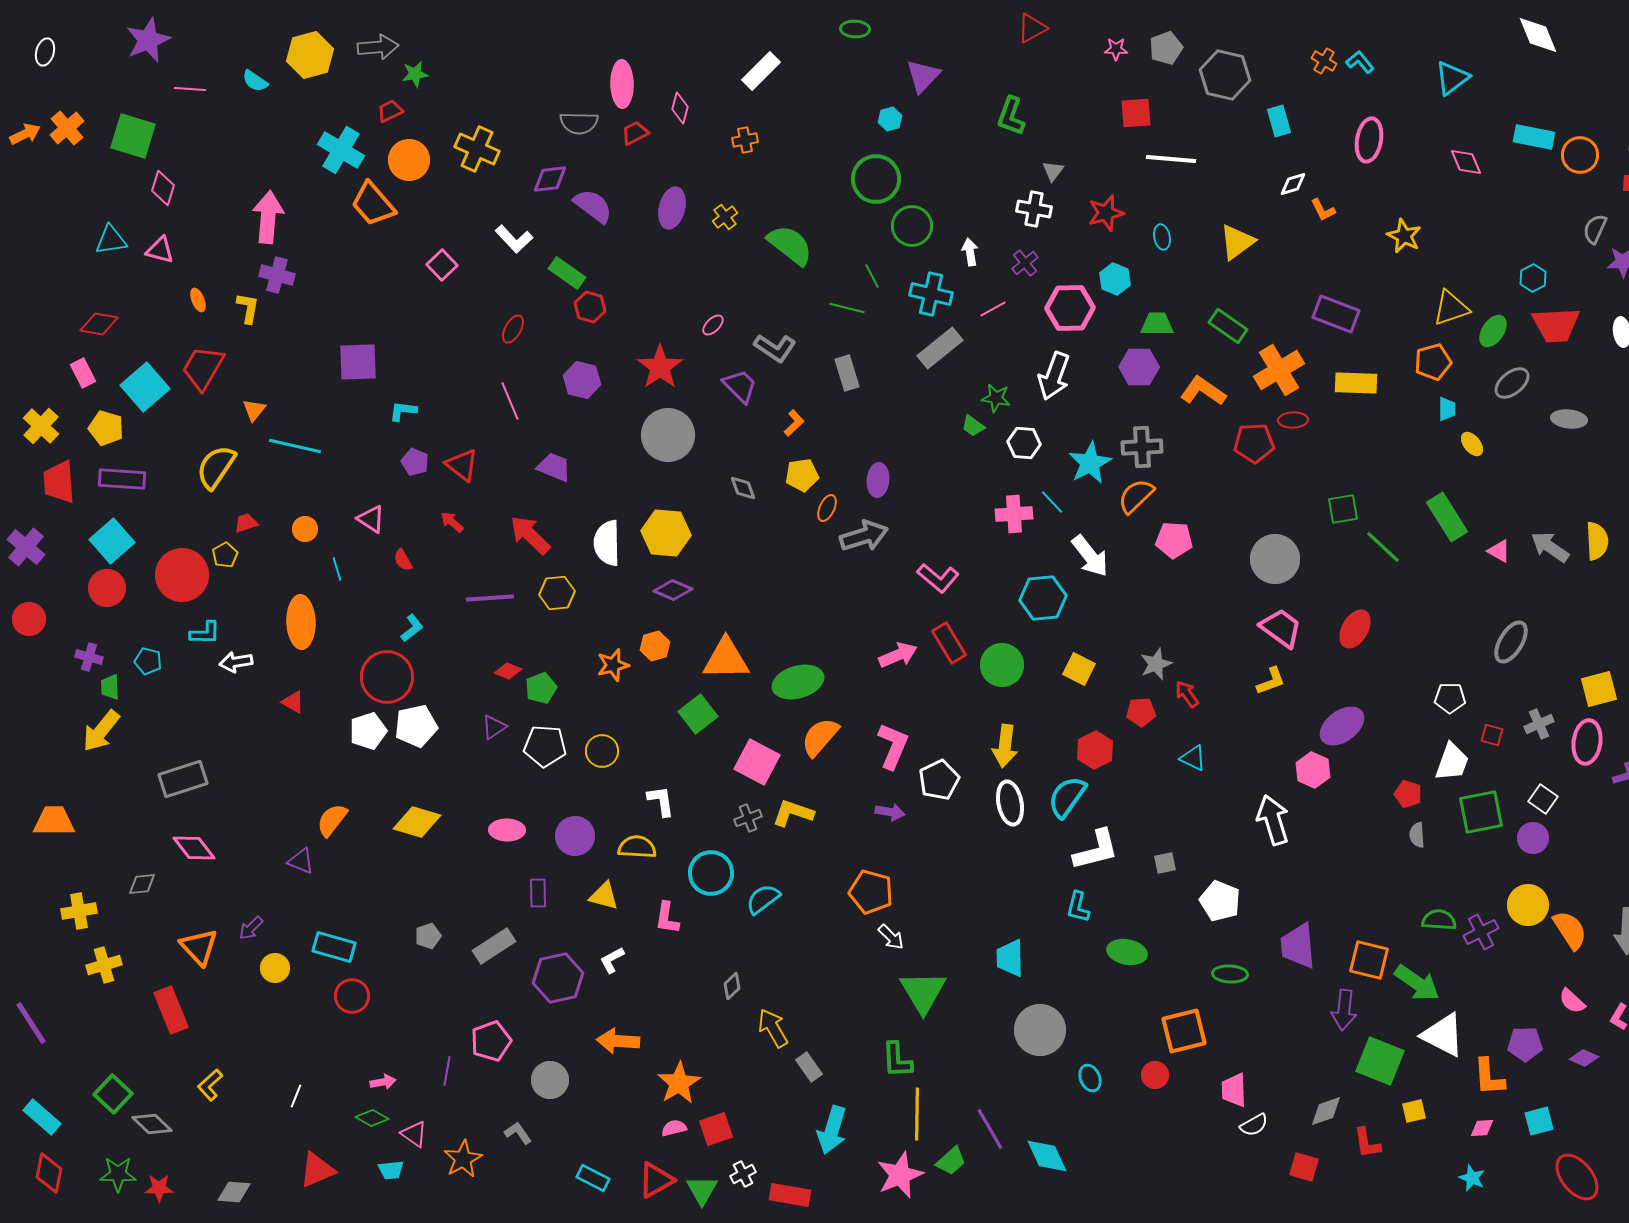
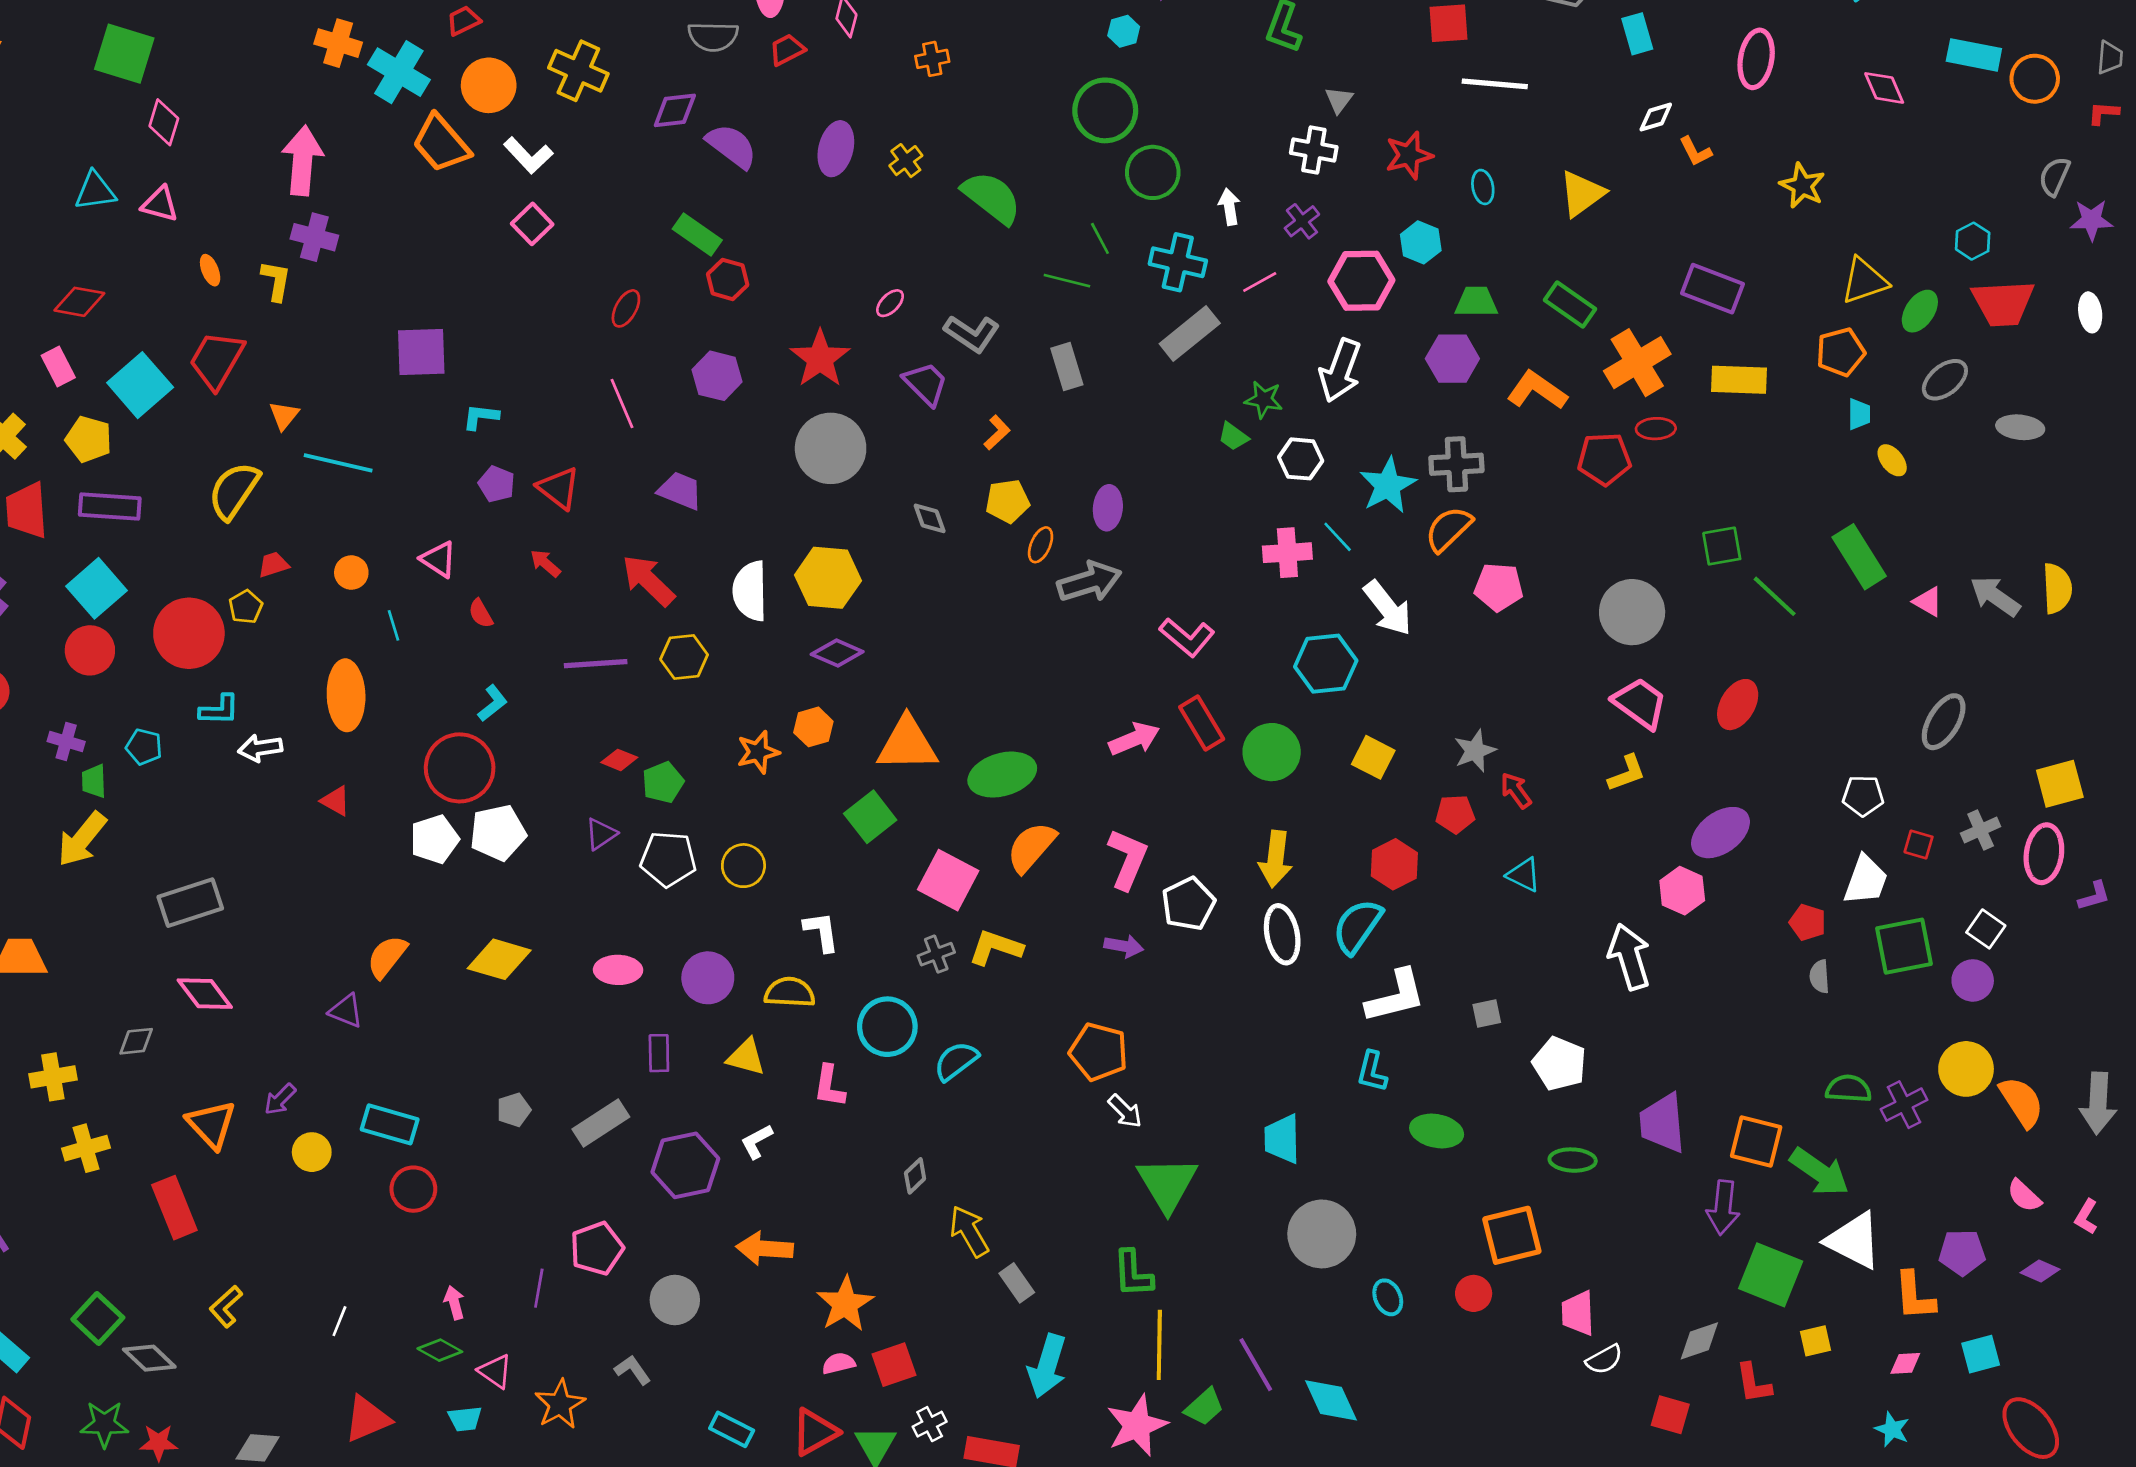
orange cross: (67, 128) -> (338, 43), moved, turned -32
white L-shape: (514, 239) -> (528, 155), moved
pink arrow: (383, 1082) -> (454, 1303), turned -95

